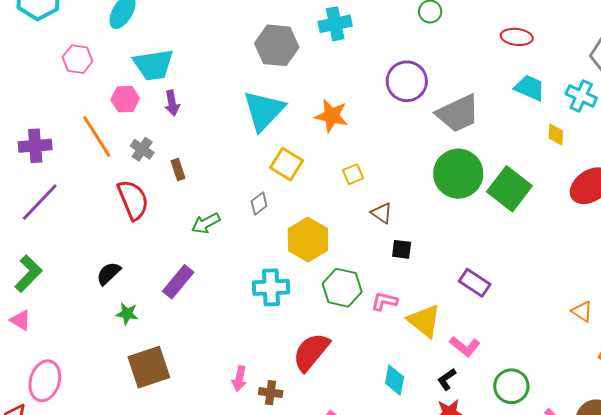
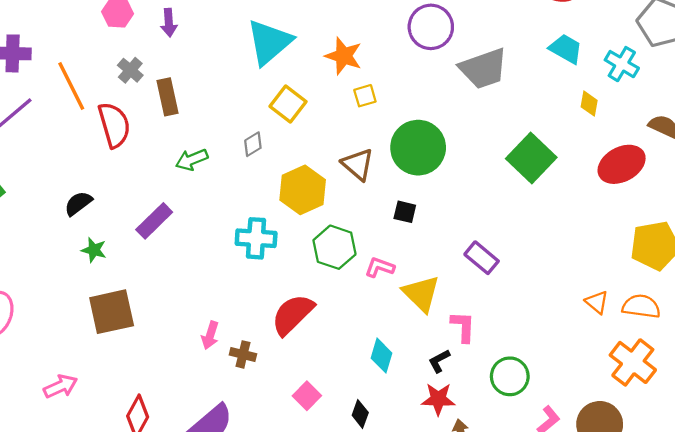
orange line: (97, 136) -> (71, 86), moved
brown rectangle: (178, 169) -> (167, 97), size x1.5
yellow square: (353, 174) -> (365, 96), moved
green circle: (458, 174) -> (418, 148), moved
brown triangle: (382, 213) -> (358, 164), moved, size x1.4
pink L-shape: (465, 346) -> (463, 327), turned -132

